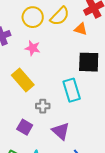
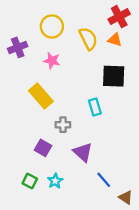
yellow semicircle: (60, 16) -> (88, 39), moved, turned -70
orange triangle: (81, 29) -> (115, 40), moved
cyan rectangle: (72, 90) -> (95, 107), size x0.7

